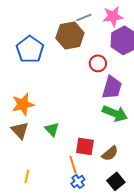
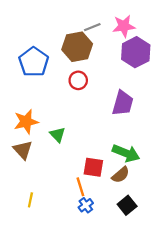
red circle: (98, 63) -> (78, 80), moved
green arrow: (115, 113) -> (126, 153), moved
green triangle: (52, 129) -> (58, 135), moved

